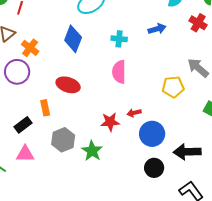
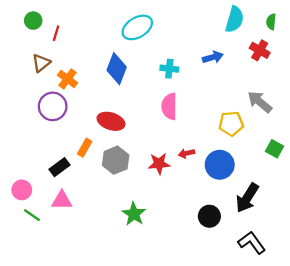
orange rectangle: (45, 108) -> (85, 148), turned 42
blue circle: (152, 134) -> (220, 165), moved
gray hexagon: (63, 140) -> (116, 160), moved
green star: (92, 151) -> (134, 214), moved
black arrow: (187, 152) -> (247, 198), turned -56

